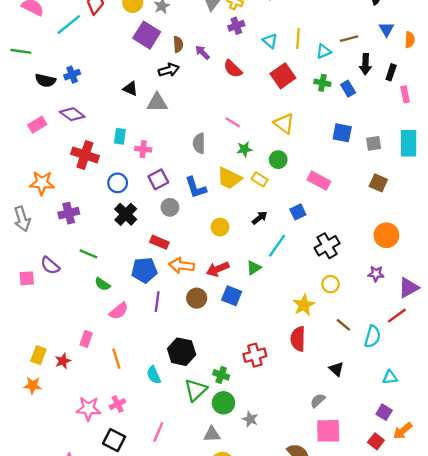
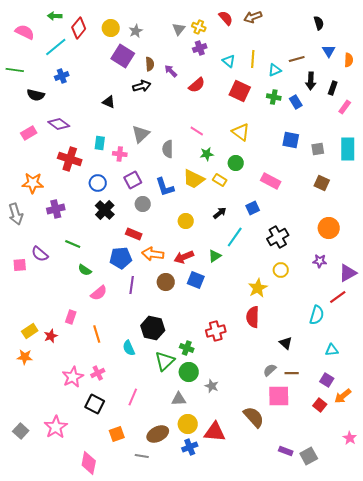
red semicircle: (233, 69) -> (197, 85), turned -84
blue cross: (72, 75) -> (62, 76), moved
red square: (283, 76) -> (240, 91), turned -30
pink rectangle: (405, 94) -> (345, 107), turned 48
gray triangle: (157, 103) -> (141, 134), moved, turned -42
brown line: (343, 325) -> (292, 373), moved, turned -40
yellow rectangle: (38, 355) -> (30, 331), turned 35
pink star: (88, 409) -> (73, 377), turned -30

